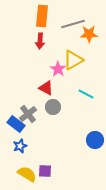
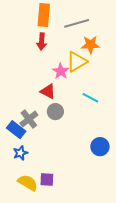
orange star: (89, 34) -> (90, 45), moved

